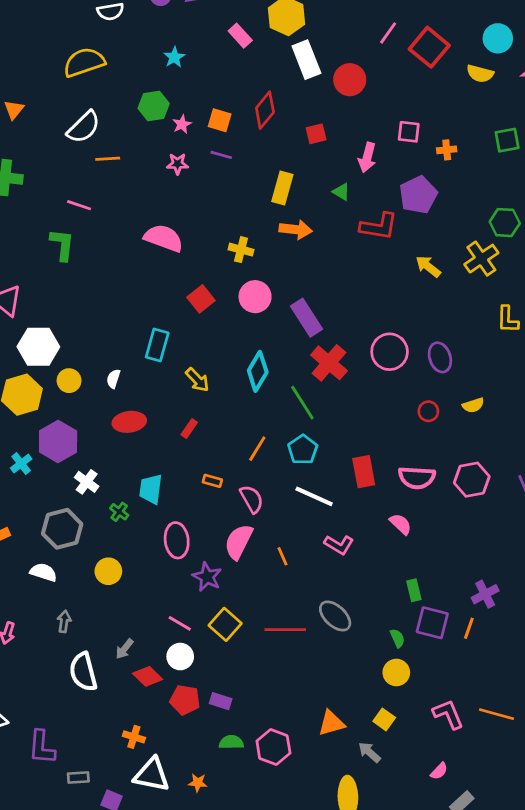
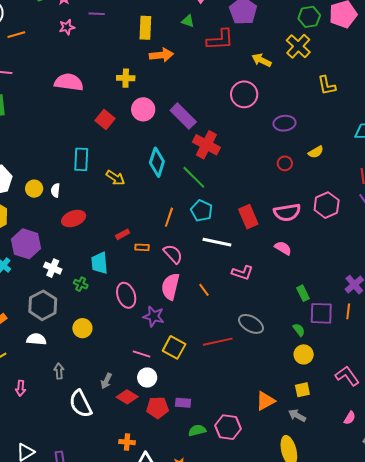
pink circle: (390, 352) -> (244, 94), moved
purple ellipse: (440, 357) -> (284, 123), turned -65
yellow circle: (69, 381) -> (34, 189), moved
red rectangle: (189, 429) -> (123, 234), moved, turned 40
yellow square: (384, 719) -> (302, 390), turned -35

